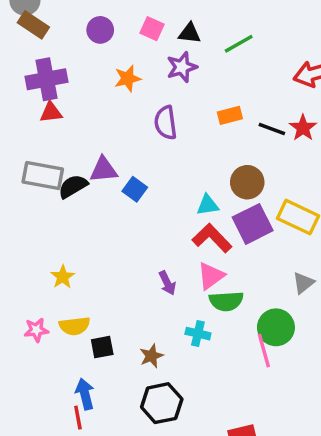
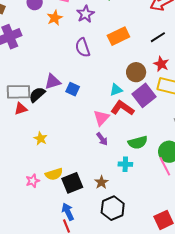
orange star: (128, 78) -> (55, 18), moved
red triangle: (51, 112) -> (21, 109), moved
orange rectangle: (230, 115) -> (118, 36), size x1.5
red star: (303, 128) -> (161, 64), moved
black line: (272, 129) -> (158, 37), moved, turned -42
pink triangle: (211, 276) -> (101, 118), moved
yellow star: (63, 277) -> (41, 138), moved
black square: (102, 347) -> (72, 183), size x1.5

